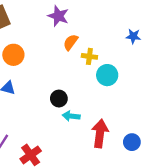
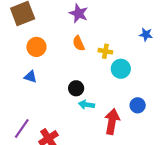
orange semicircle: (71, 42) -> (79, 43), moved, turned -63
blue circle: (132, 142) -> (138, 105), moved

